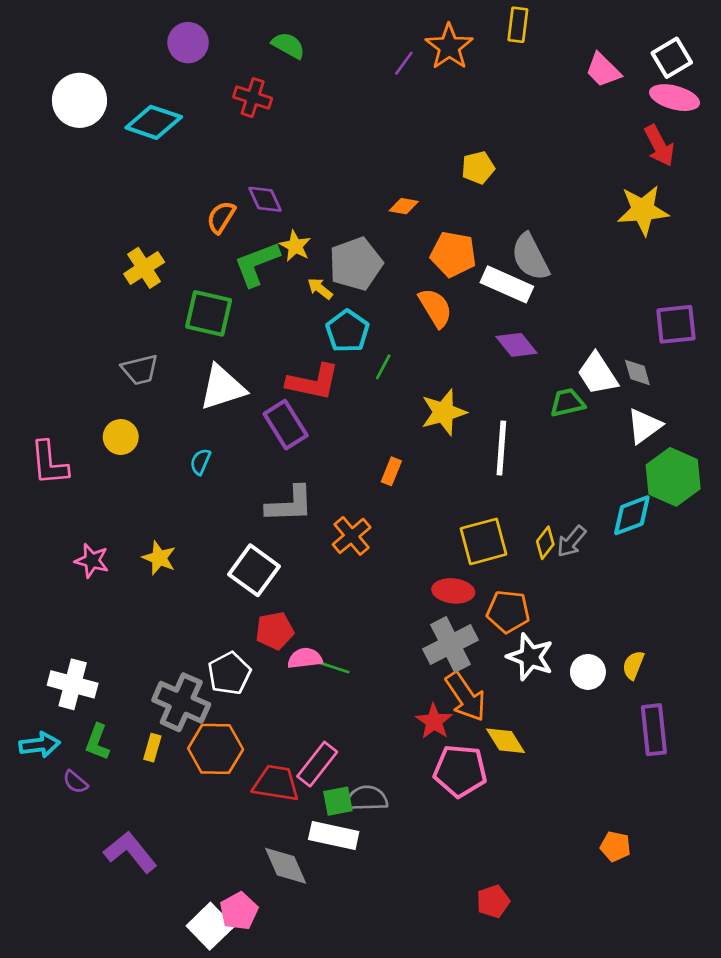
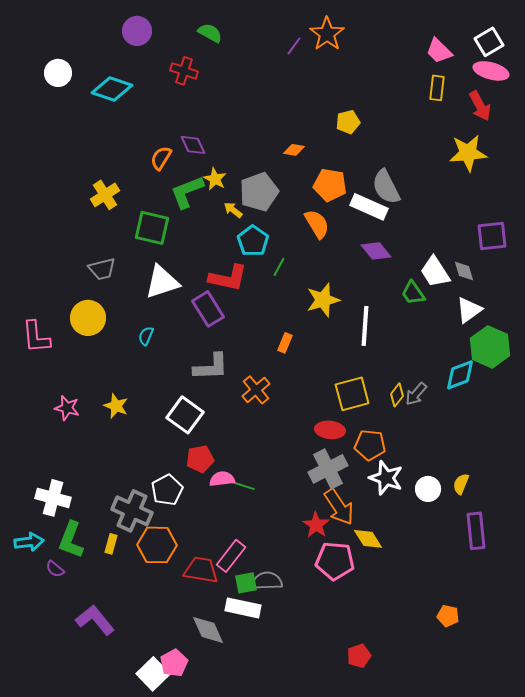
yellow rectangle: (518, 25) -> (437, 88), moved
white circle: (79, 100) -> (58, 73), size x0.7
green trapezoid: (567, 403) -> (413, 293), turned -112
yellow circle: (121, 437) -> (88, 318), size x1.4
green L-shape: (97, 742) -> (71, 540), size x1.4

